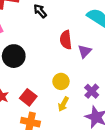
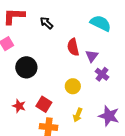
purple cross: (92, 91) -> (102, 74), moved
yellow arrow: (63, 104) -> (78, 115), moved

